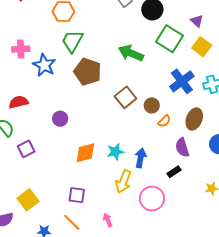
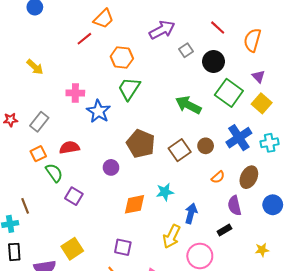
brown pentagon: (88, 72) -> (141, 144), moved
brown circle: (152, 105) -> (206, 146), moved
purple square: (26, 149) -> (74, 196), turned -36
cyan star: (115, 152) -> (165, 192), moved

